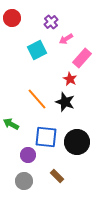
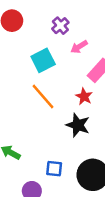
orange line: (37, 99) -> (43, 96), moved
blue square: (46, 137) -> (54, 169), size x0.6

